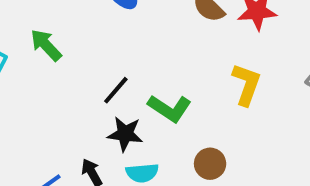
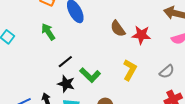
green arrow: (46, 45) -> (48, 32), moved

